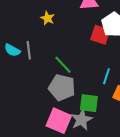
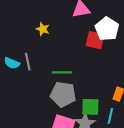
green line: (63, 65) -> (62, 72), turned -42
cyan line: (106, 76) -> (110, 116), moved

